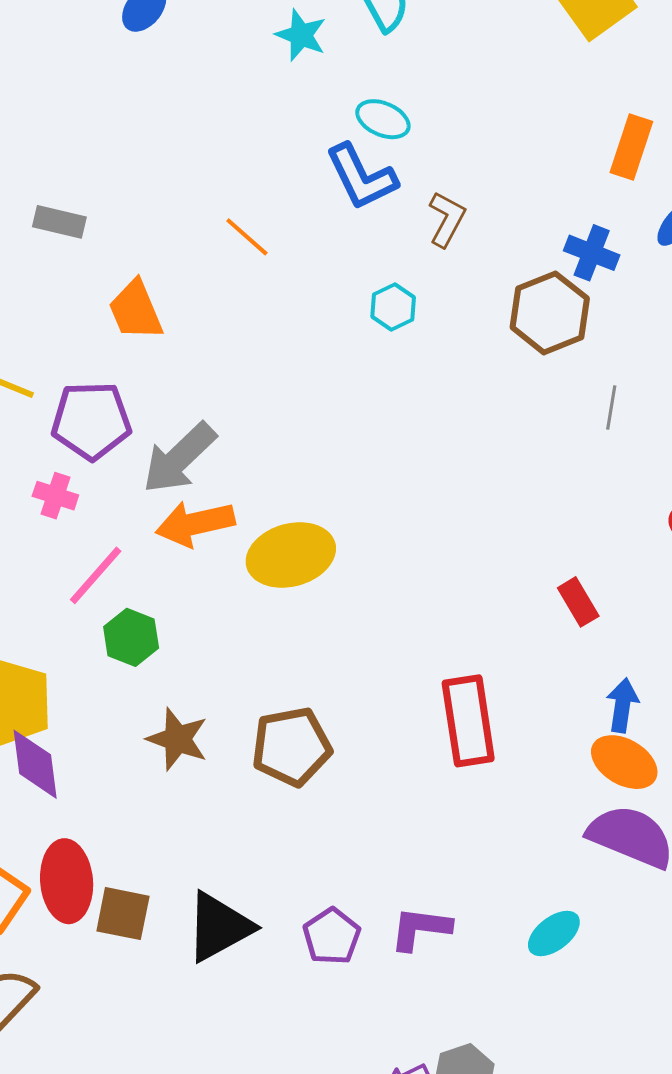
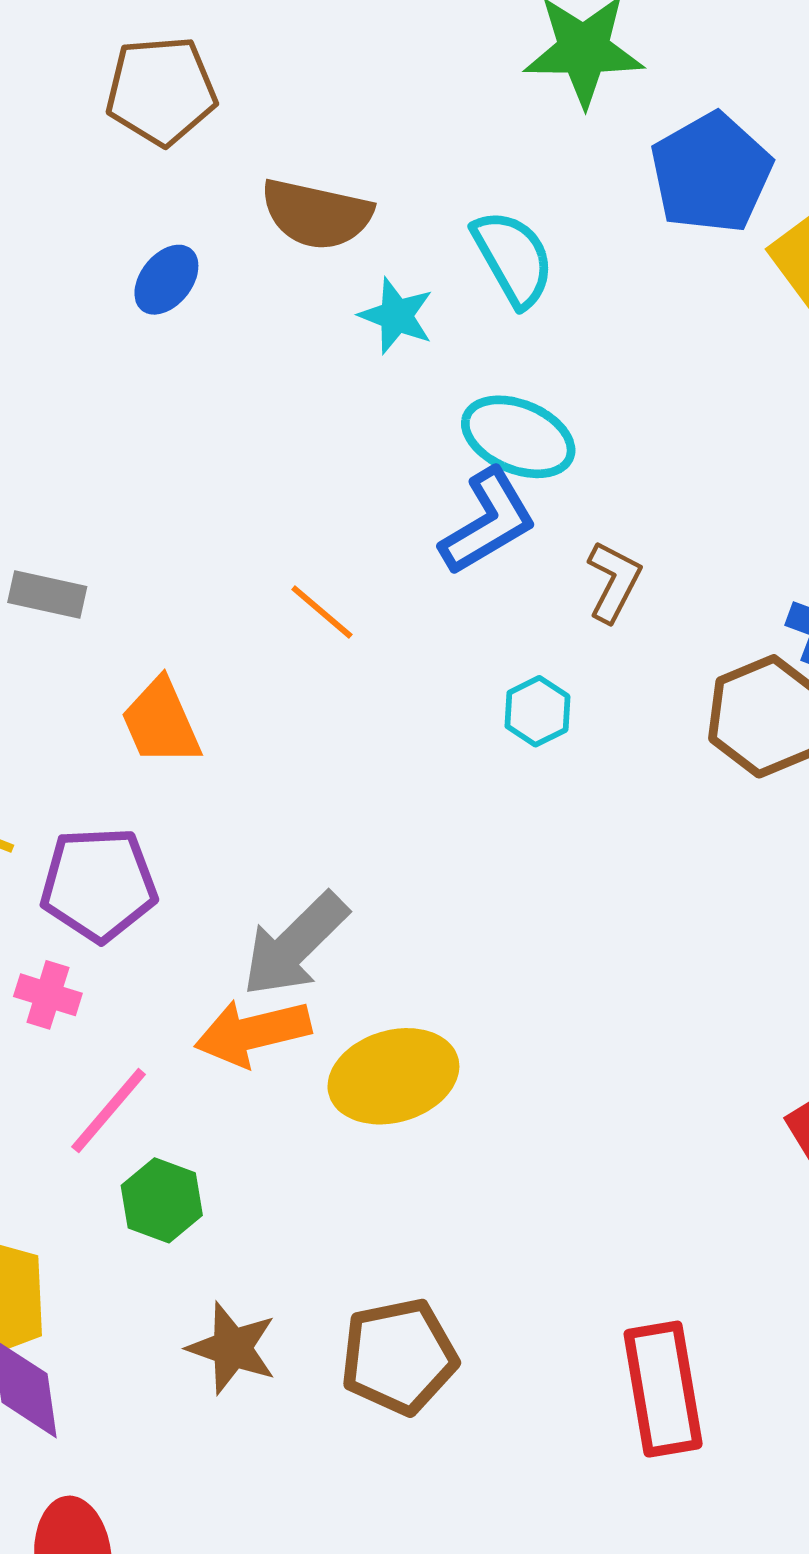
cyan ellipse: (383, 119) -> (518, 437), size x1.4
blue L-shape: (361, 177) -> (488, 522), turned -94
gray arrow: (179, 458) -> (295, 945), moved
red rectangle: (468, 721) -> (663, 1389), moved

